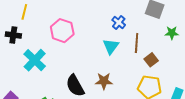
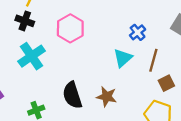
black cross: (13, 35) -> (25, 21), moved

